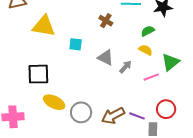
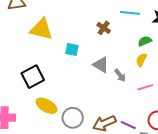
yellow semicircle: (146, 50) -> (141, 60), turned -96
gray arrow: (125, 67) -> (120, 75), turned 96
black square: (38, 74) -> (33, 77), turned -30

